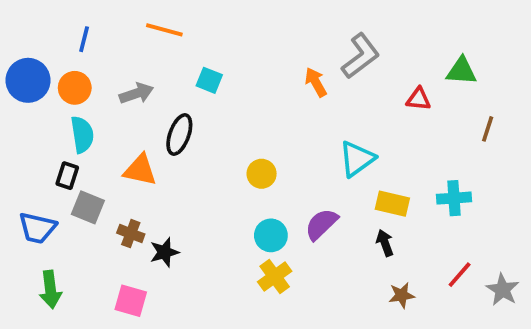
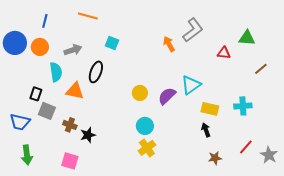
brown line: (488, 129) -> (261, 69), turned 32
cyan semicircle: (82, 135) -> (56, 72), moved
purple semicircle: (321, 224) -> (167, 96), moved

